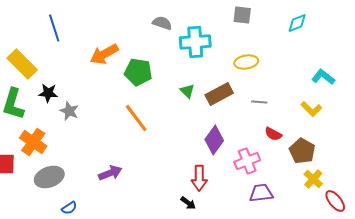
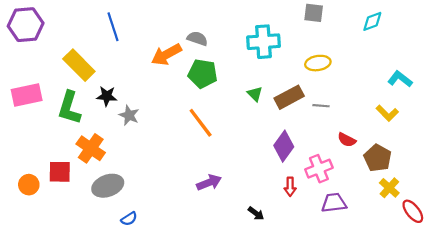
gray semicircle: (162, 23) -> (197, 38), moved
gray line: (259, 102) -> (321, 106), moved
purple arrow: (110, 173) -> (209, 182), moved
red arrow: (199, 178) -> (290, 187), moved, size x0.7

